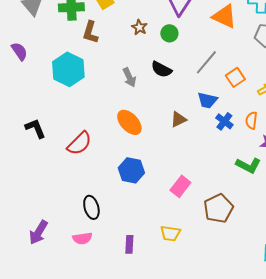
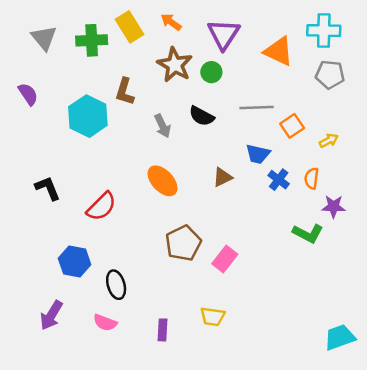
brown star: (139, 27) -> (175, 65), size x1.8
brown L-shape: (90, 32) -> (125, 92), moved
gray line: (206, 62) -> (257, 108), turned 48
blue hexagon: (131, 170) -> (75, 261), moved
brown pentagon: (218, 208) -> (183, 243), moved
pink semicircle: (82, 238) -> (105, 323), turned 30

